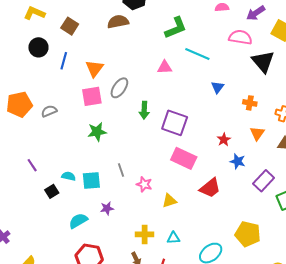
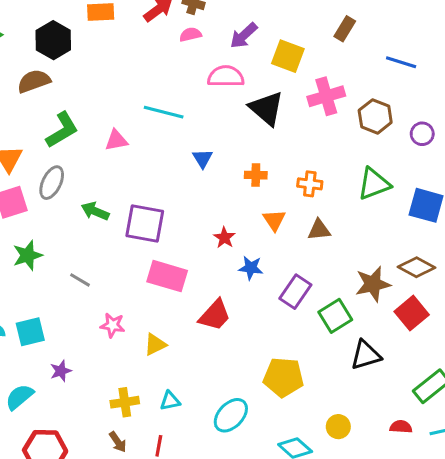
green L-shape: (176, 28) -> (62, 130), moved
green arrow: (144, 110) -> (95, 211), turned 120
gray line: (121, 170) -> (80, 280), moved, turned -32

